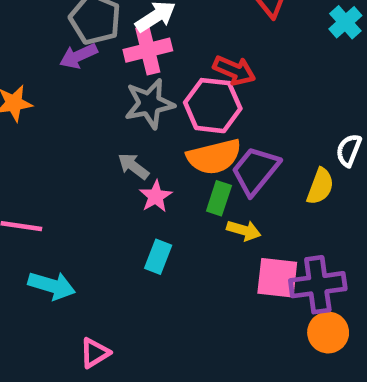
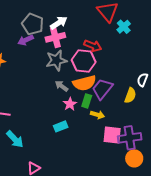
cyan cross: (345, 22) -> (124, 27), moved
gray arrow: (133, 166) -> (62, 86), moved
pink star: (156, 196) -> (70, 104), moved
cyan rectangle: (158, 257) -> (61, 126), turned 48
cyan arrow: (52, 286) -> (15, 139), turned 30

